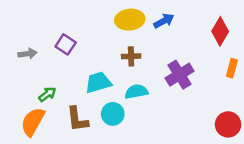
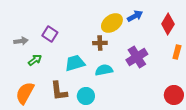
yellow ellipse: (130, 20) -> (112, 23), moved, turned -30
blue arrow: (164, 21) -> (135, 16), moved
green arrow: (47, 94) -> (35, 60), moved
cyan circle: (113, 114) -> (86, 96), moved

